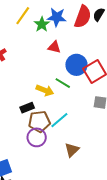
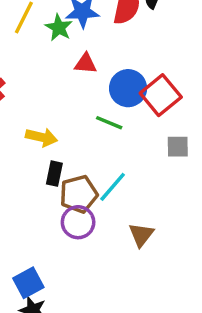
yellow arrow: (45, 90) -> (41, 137), moved
black rectangle: (27, 108) -> (54, 174), turned -48

